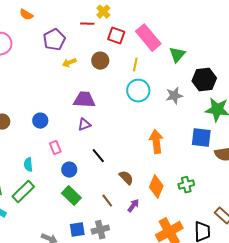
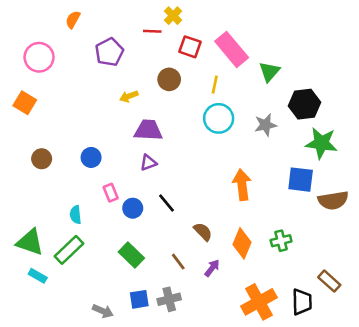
orange semicircle: (26, 15) -> (73, 20), turned 88
yellow arrow: (69, 63) -> (129, 96), moved
blue circle: (69, 170) -> (133, 208), moved

